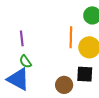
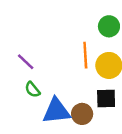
purple line: (22, 38) -> (26, 62), turned -35
blue triangle: (18, 79) -> (56, 111), moved, turned -30

